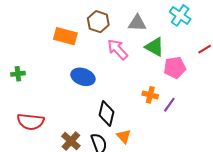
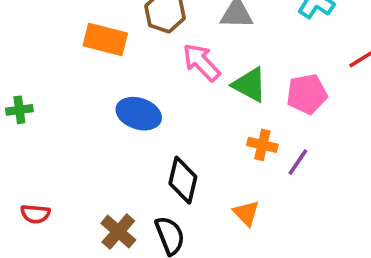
green triangle: (155, 47) -> (250, 85), moved
red semicircle: (31, 122) -> (35, 214), moved, size x0.6
orange triangle: (124, 136) -> (246, 213), moved

